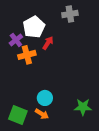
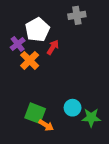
orange cross: (27, 55) -> (30, 60), turned -30
cyan circle: (45, 98) -> (73, 108), moved
green square: (18, 115) -> (35, 113), moved

